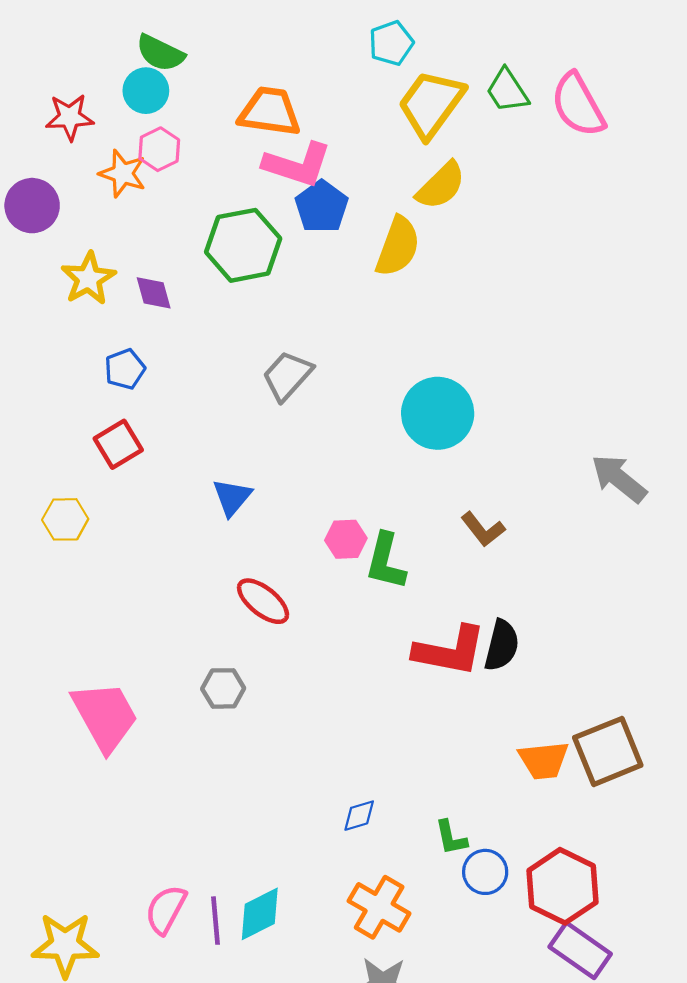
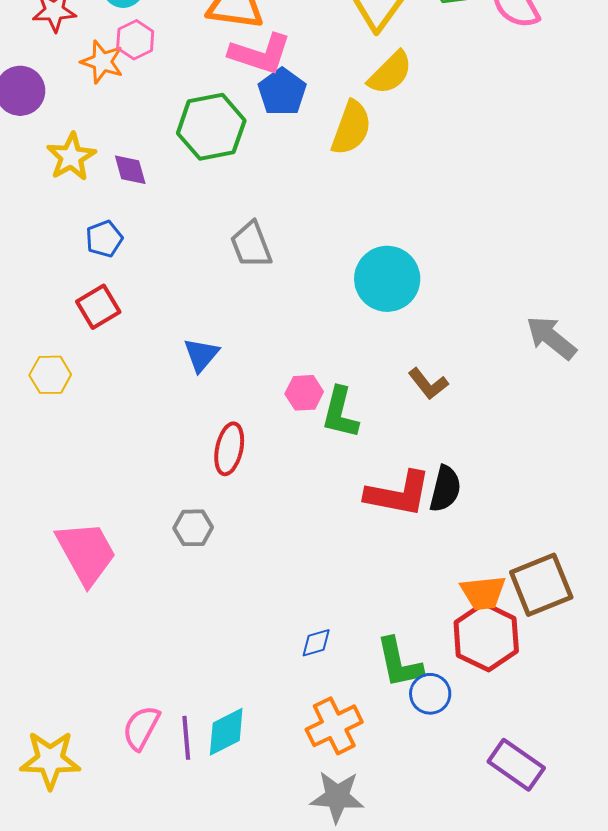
gray trapezoid: (287, 376) -> (251, 245), turned -63
red ellipse: (263, 601) -> (229, 449), turned 63
green L-shape: (451, 838) -> (399, 663), size x1.6
red hexagon: (562, 886) -> (486, 637), moved
orange cross: (379, 907) -> (334, 726), turned 34

